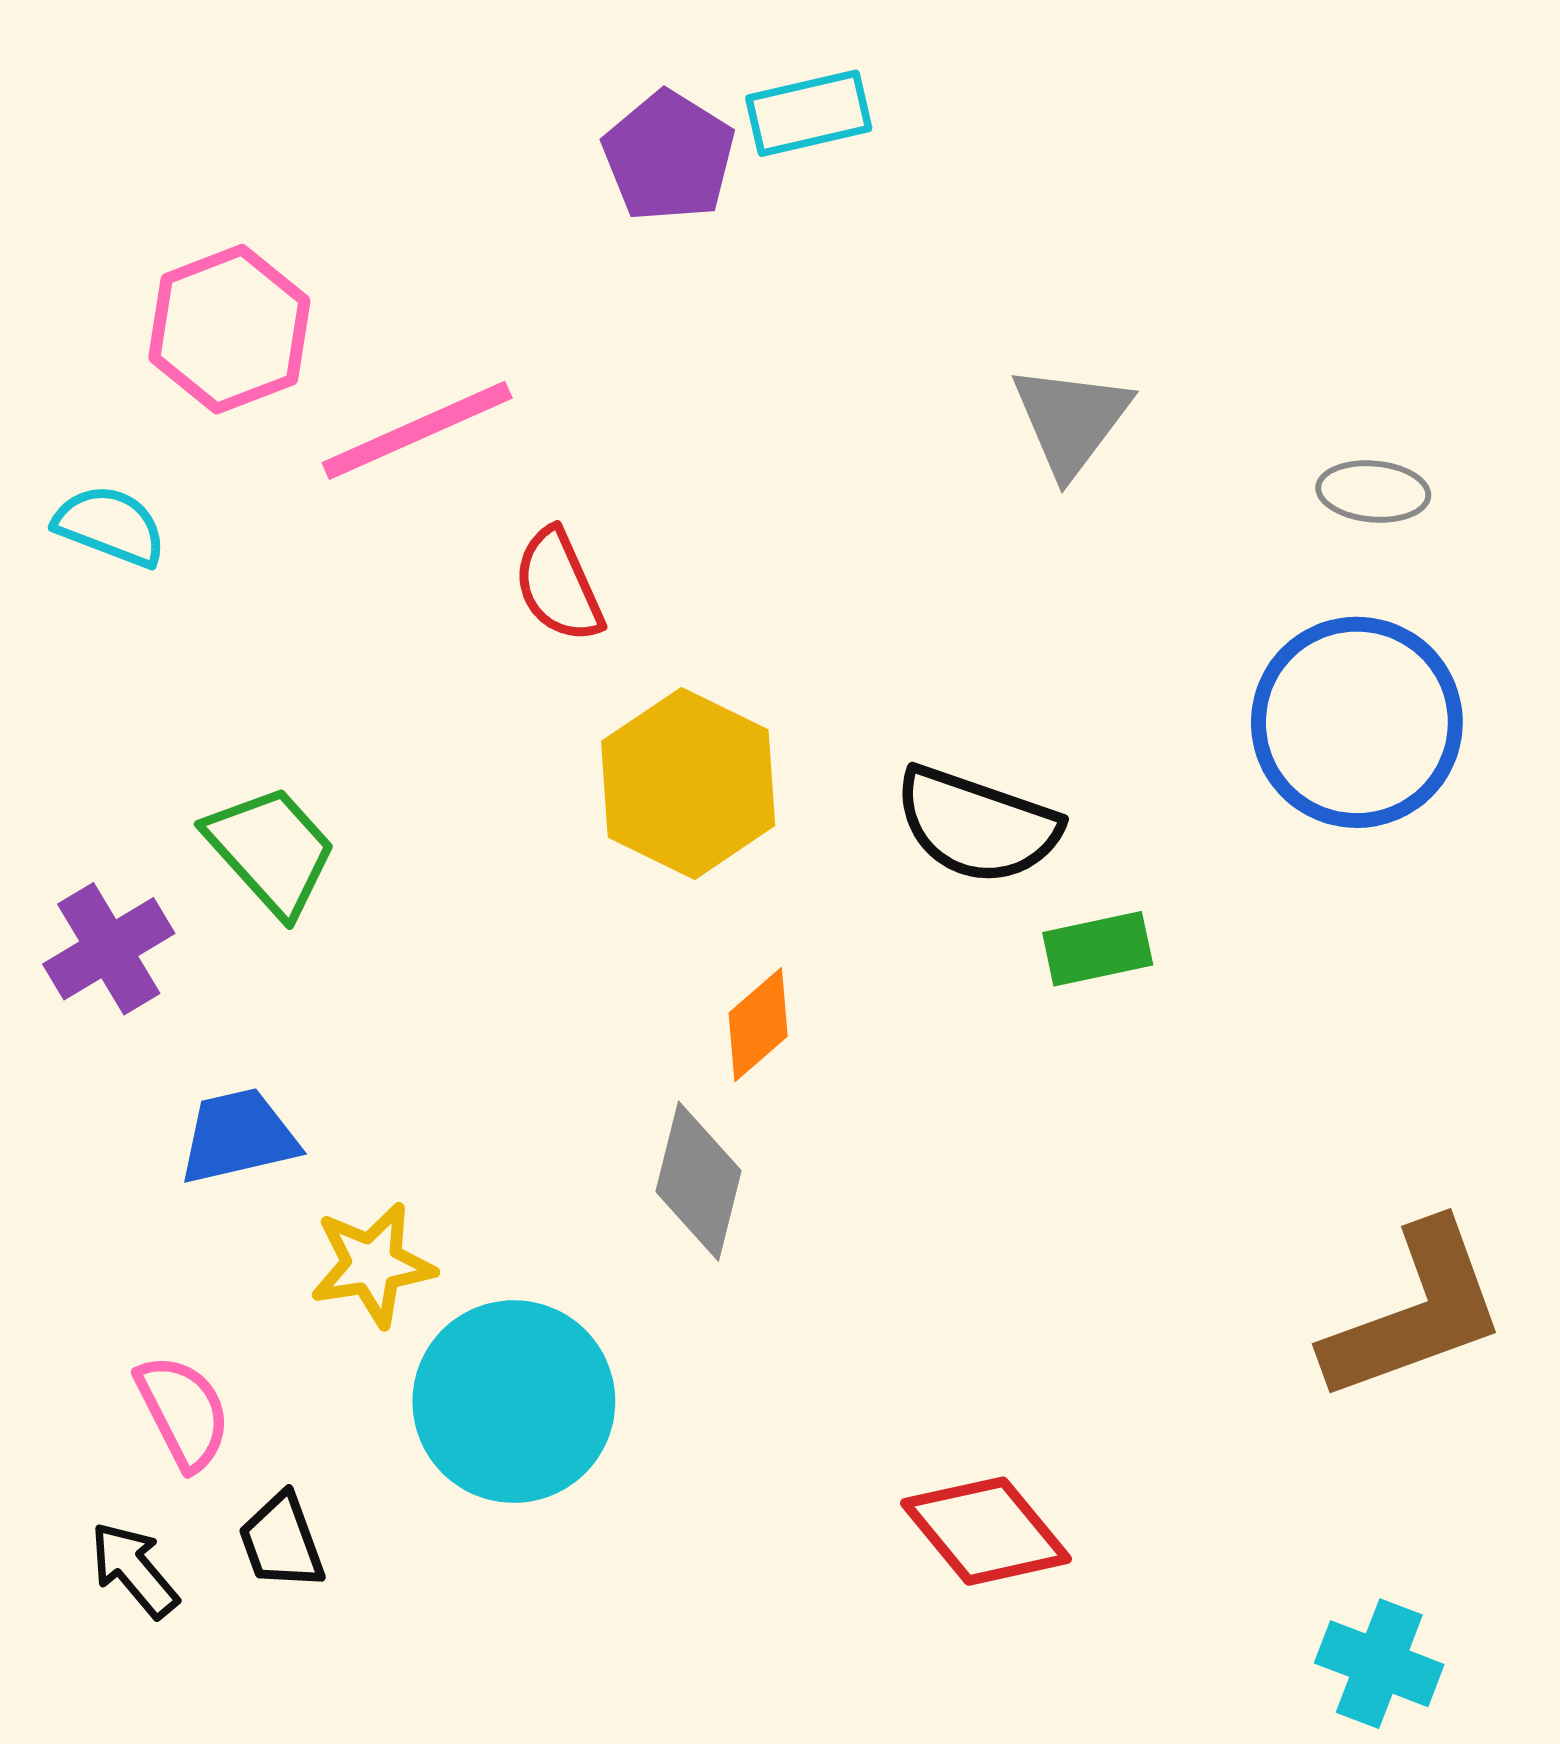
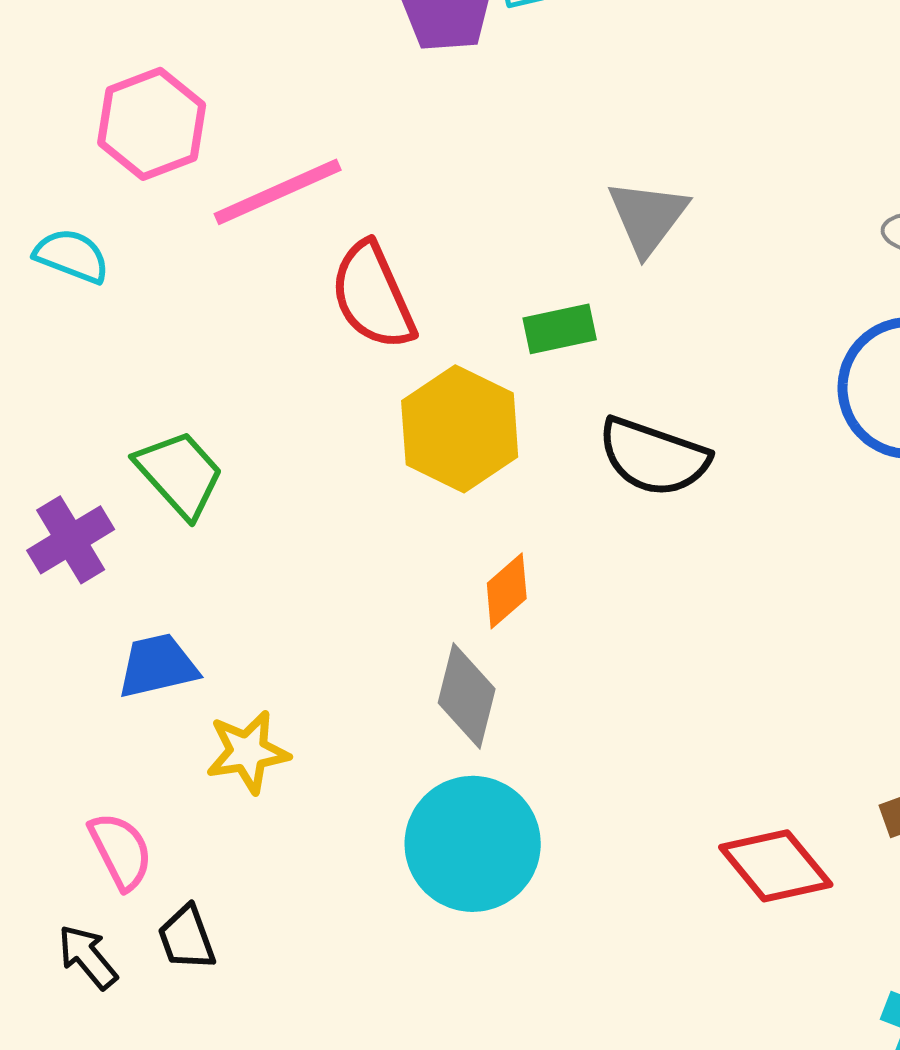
gray triangle: (1071, 420) -> (648, 217), moved
red semicircle: (559, 585) -> (373, 296), size x1.4
green rectangle: (1098, 949) -> (560, 329), moved
cyan circle: (514, 1402) -> (473, 844), moved
red diamond: (986, 1531) -> (776, 866), moved

